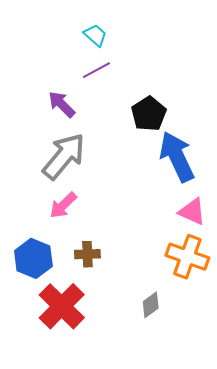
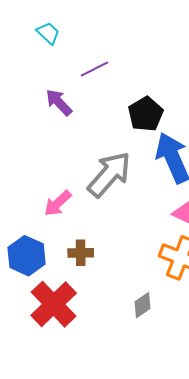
cyan trapezoid: (95, 35) -> (48, 33), moved
gray arrow: (64, 156) -> (109, 174), moved

